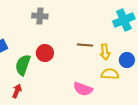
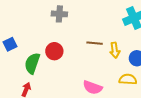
gray cross: (40, 16) -> (59, 14), moved
yellow semicircle: (110, 74) -> (128, 79), moved

